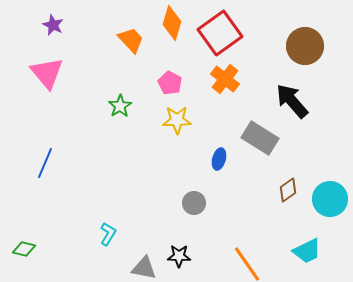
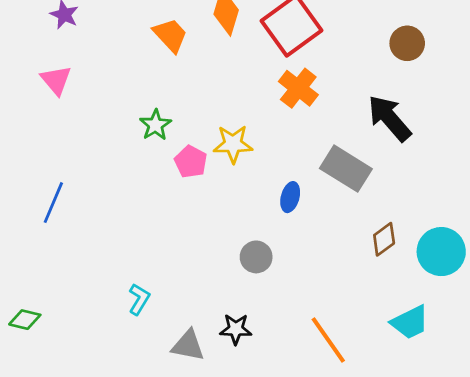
brown circle: (305, 46) -> (407, 43), size x0.7
pink triangle: (47, 73) -> (56, 80), size x0.7
pink pentagon: (170, 83) -> (191, 162), moved

